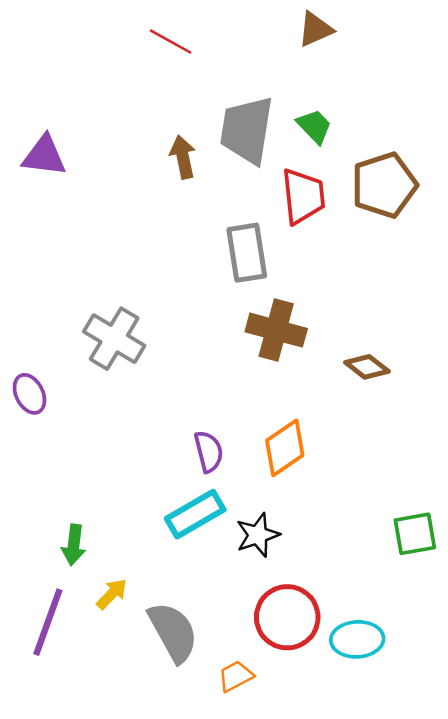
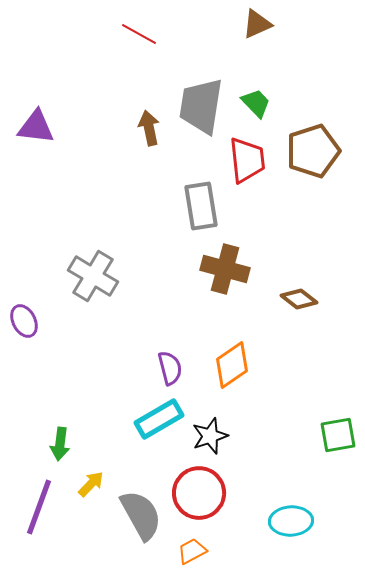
red circle: (287, 617) -> (199, 493), moved

